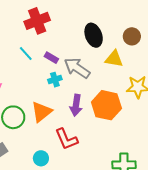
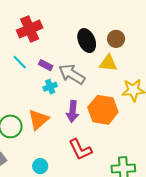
brown circle: (132, 36) -> (116, 39), moved
red L-shape: (66, 139) -> (80, 150), moved

